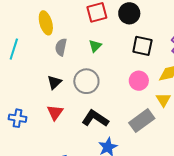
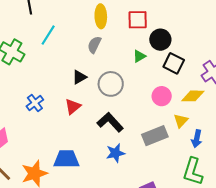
black circle: (129, 13) -> (160, 40), moved
yellow ellipse: (46, 23) -> (101, 16), moved
green triangle: (95, 46) -> (139, 56), moved
blue cross: (18, 118) -> (35, 103), turned 30

